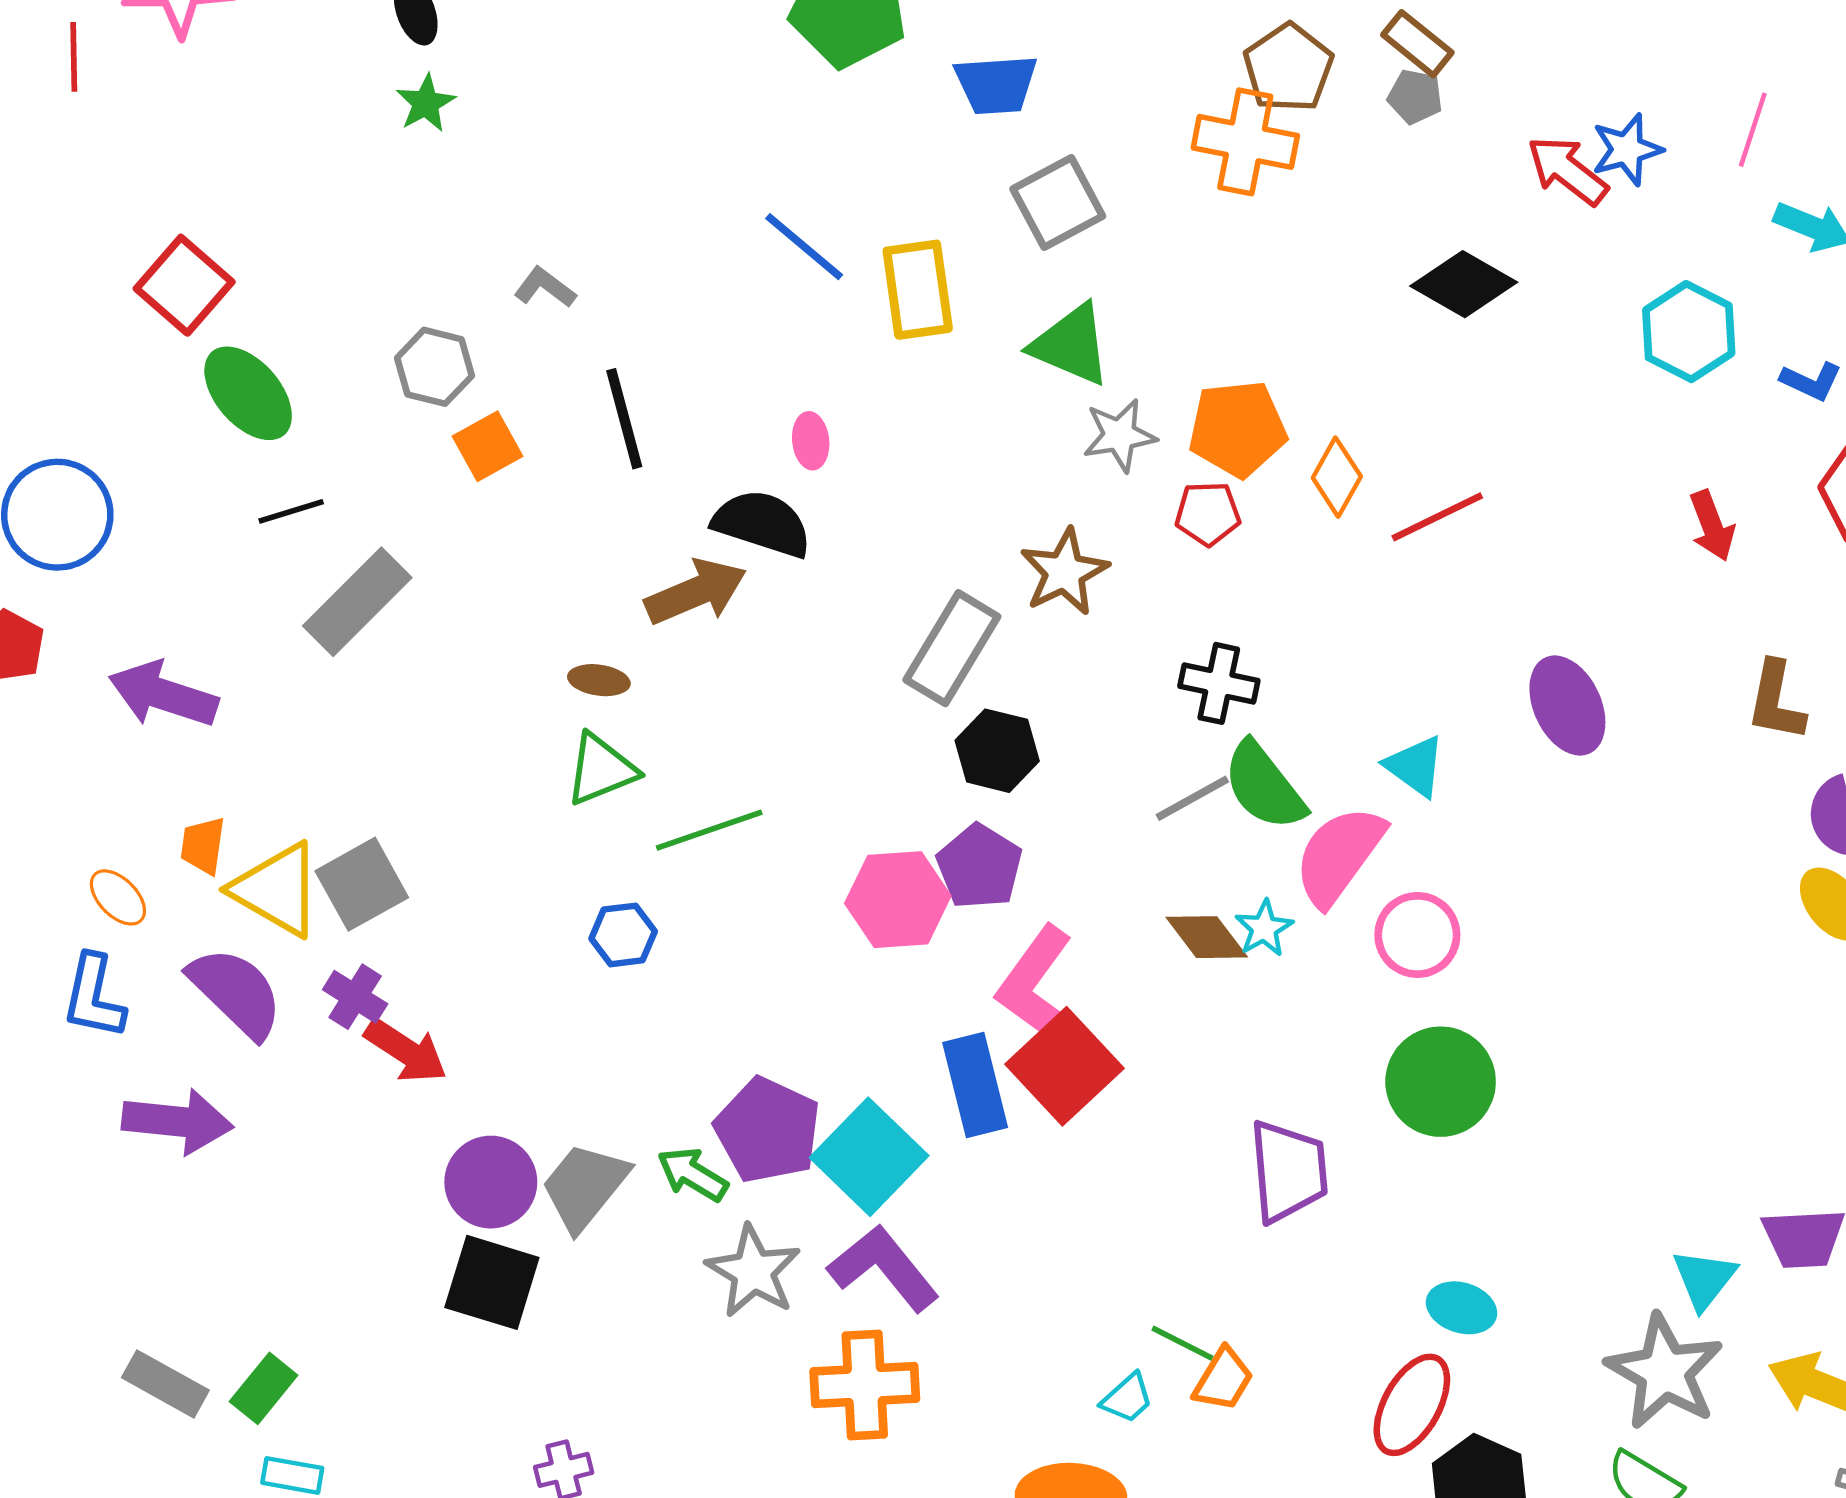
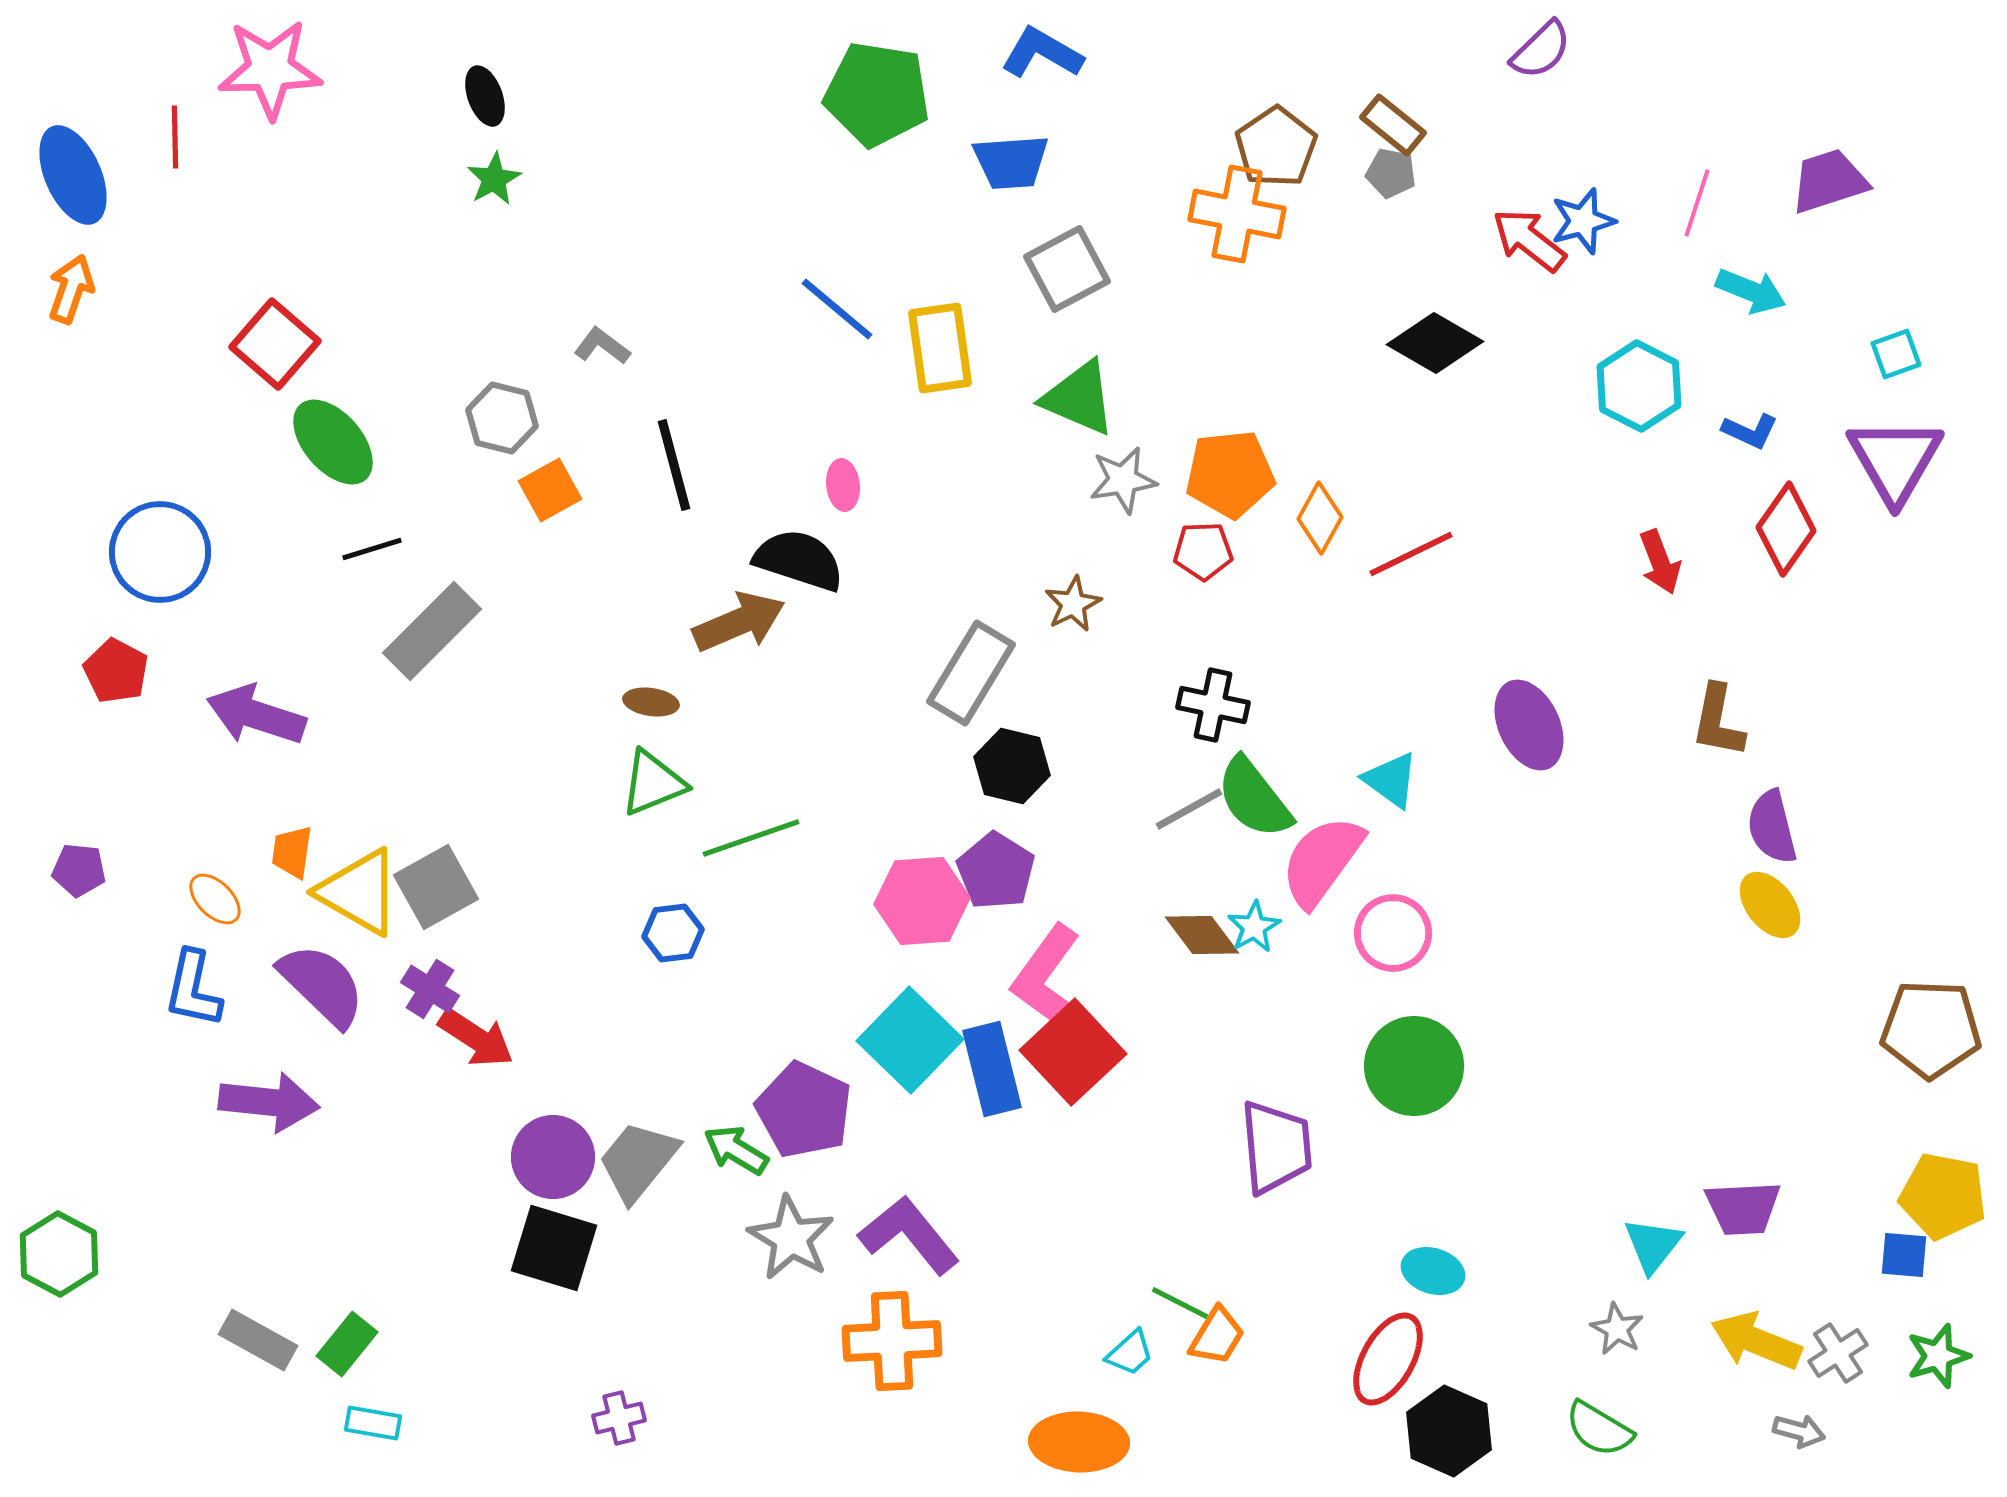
brown star: (1064, 572) -> (1073, 604), size x0.7
cyan square: (869, 1157) -> (910, 1040), moved
gray star: (1664, 1372) -> (1617, 1329), size x0.5

